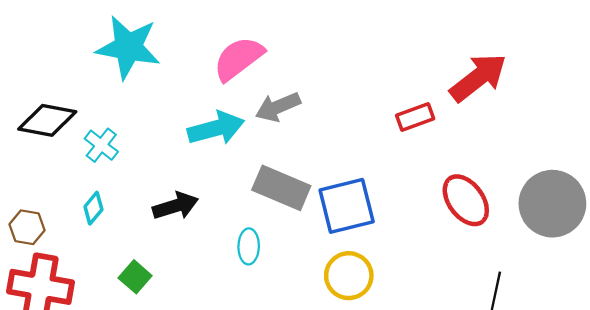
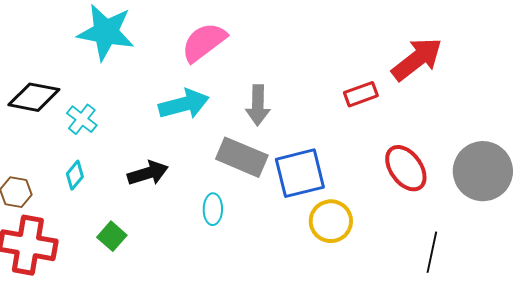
gray arrow: (278, 107) -> (258, 105), moved, turned -66
yellow circle: (349, 276) -> (331, 221), moved

